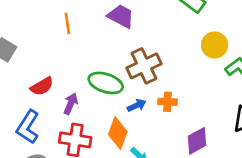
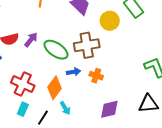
yellow circle: (215, 45) -> (110, 21), moved
purple arrow: (71, 104) -> (31, 40), moved

